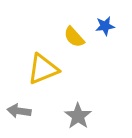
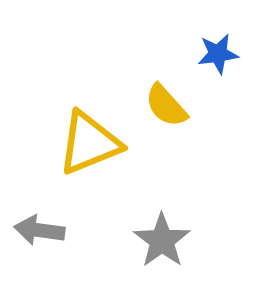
yellow semicircle: (74, 37) -> (166, 106), moved

